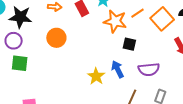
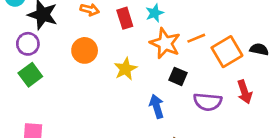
green square: (20, 63) -> (30, 75), turned 36
purple semicircle: (149, 69) -> (208, 102), moved
yellow star: (96, 76) -> (125, 69), moved

